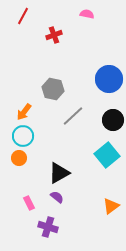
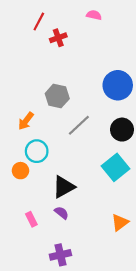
red line: (23, 16) -> (39, 22), moved
cyan circle: (23, 136) -> (37, 151), moved
purple cross: (48, 227) -> (60, 255), moved, turned -30

